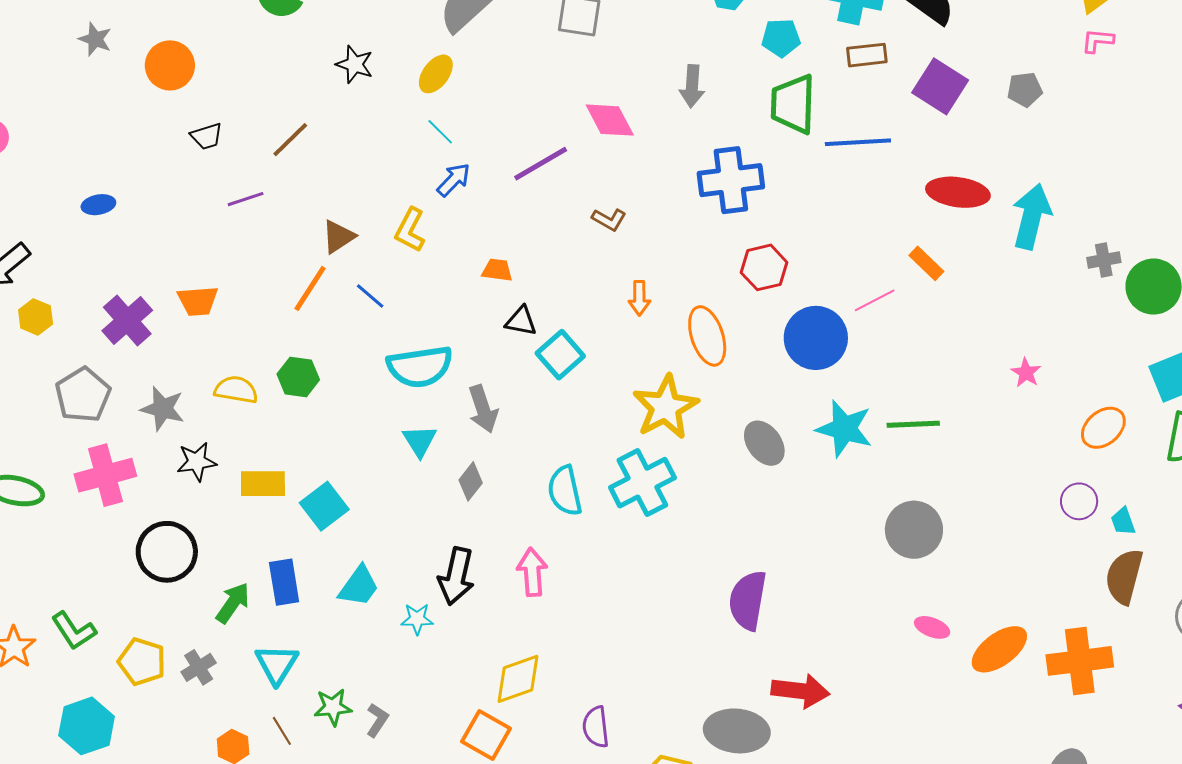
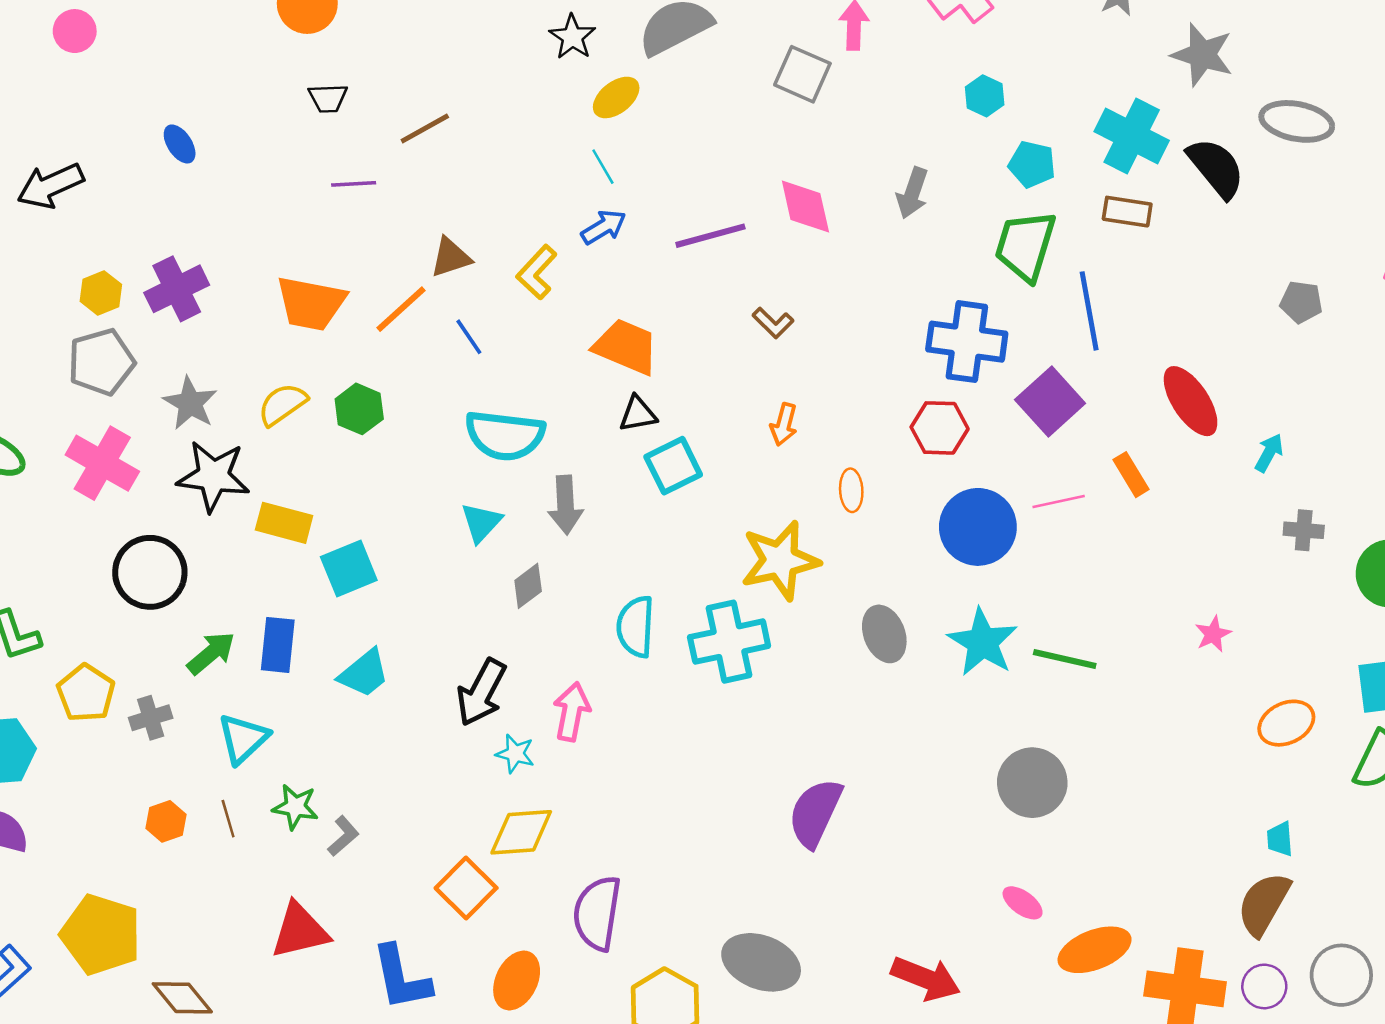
black star: (355, 64) -> (572, 37), moved
purple square: (940, 86) -> (1050, 401), moved
blue line: (858, 142) -> (1089, 311), turned 68
blue cross: (731, 180) -> (967, 342), moved
red ellipse: (958, 192) -> (1191, 401), turned 34
blue ellipse: (98, 205) -> (180, 144), turned 52
cyan arrow: (1032, 216) -> (1269, 453), size x0.5
gray cross: (1104, 260) -> (1304, 530), moved
orange trapezoid: (497, 270) -> (626, 347), size x1.8
orange trapezoid: (198, 301) -> (311, 303), moved, size x1.4
yellow hexagon: (36, 317) -> (101, 293), moved
black triangle: (521, 321) -> (638, 414), turned -36
orange ellipse: (707, 336) -> (851, 490), size x0.6
yellow semicircle: (236, 390) -> (282, 404), turned -60
black star: (197, 462) -> (213, 476), size x1.5
pink cross: (105, 475) -> (102, 463), turned 30
purple circle: (1079, 501) -> (1264, 986), moved
cyan star: (417, 619) -> (515, 754), moved
red arrow: (800, 691) -> (926, 979), moved
purple semicircle: (596, 727) -> (597, 913), size x1.5

